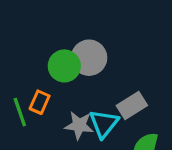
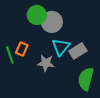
green circle: (64, 66) -> (37, 15), moved
cyan triangle: (104, 124) -> (61, 47), moved

